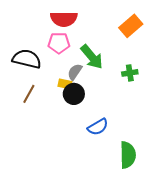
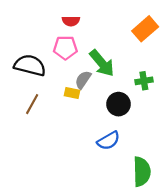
red semicircle: (64, 19) -> (71, 21), size x0.6
black circle: (74, 94) -> (118, 104), moved

